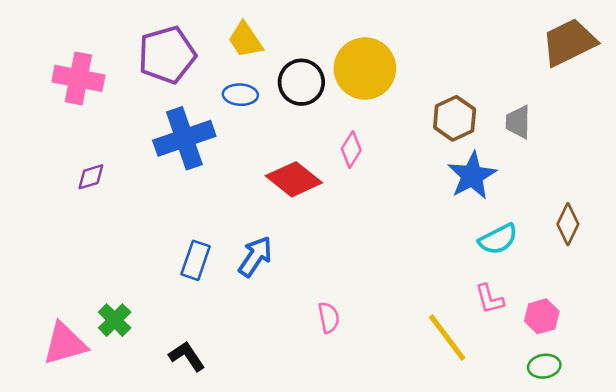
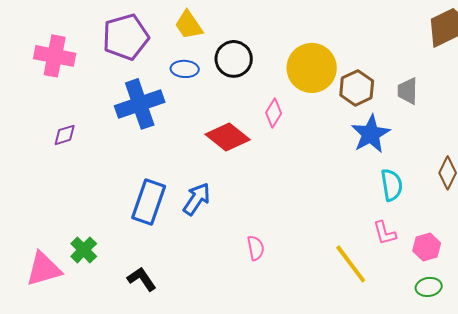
yellow circle: (365, 68) -> (312, 68), moved
cyan semicircle: (498, 239) -> (392, 185), turned -72
blue rectangle: (196, 260) -> (149, 202), size x1.4

